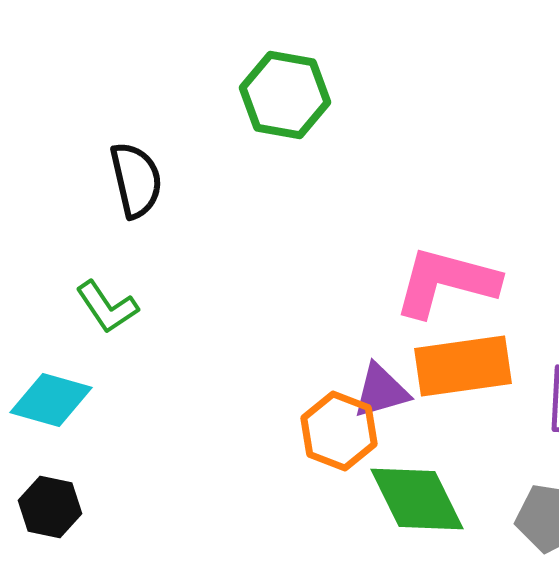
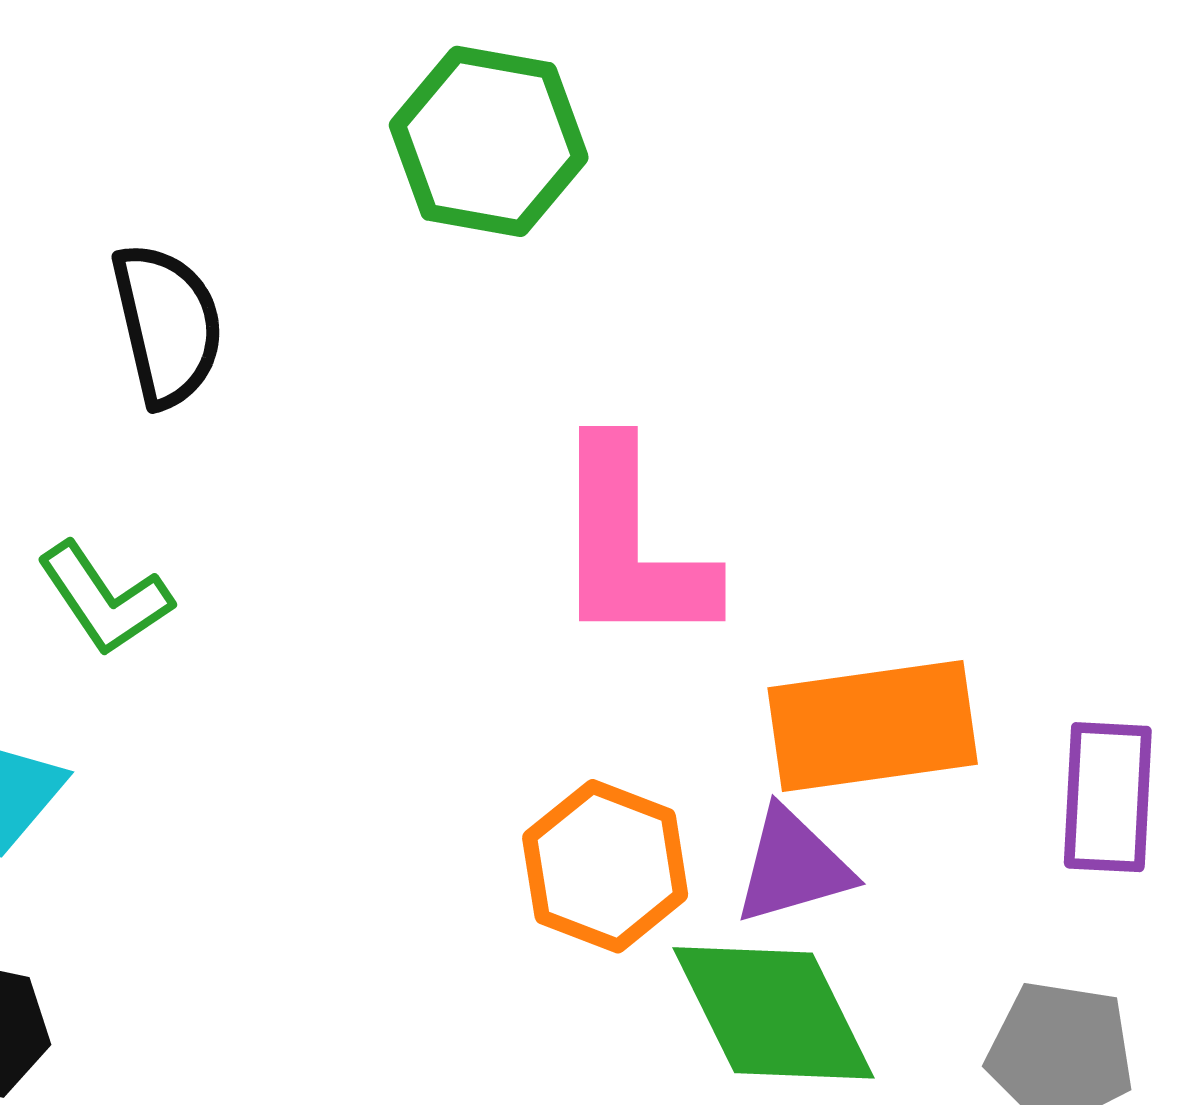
pink L-shape: (446, 282) -> (631, 545), moved, turned -105
purple triangle: (381, 391) -> (793, 866), moved

